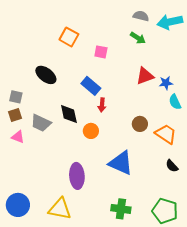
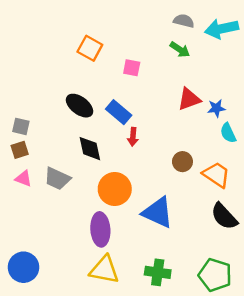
black ellipse: (46, 75) -> (80, 106), moved
gray trapezoid: (41, 123) -> (57, 179), moved
orange circle: (91, 131) -> (115, 189), moved, size x1.6
black semicircle: (172, 166) -> (224, 216), size x1.6
yellow triangle: (60, 209) -> (104, 270), moved

